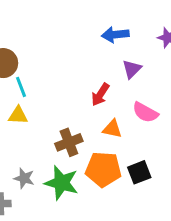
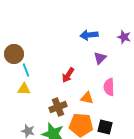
red arrow: (100, 94) -> (68, 75), moved
pink semicircle: (145, 112) -> (109, 87), turned 60
black square: (139, 172) -> (105, 127), turned 35

